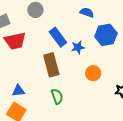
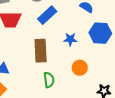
blue rectangle: (58, 37) -> (47, 15), moved, turned 72
green semicircle: (57, 96) -> (49, 80), moved

